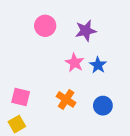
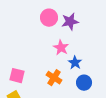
pink circle: (45, 26) -> (49, 18), moved
blue star: (98, 65) -> (75, 63), moved

